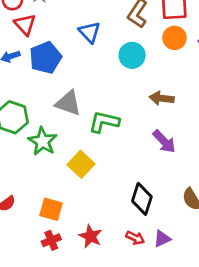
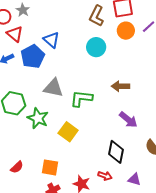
blue triangle: (90, 32) -> (51, 40), moved
brown arrow: (162, 98) -> (120, 86), moved
purple arrow: (164, 142) -> (128, 120), moved
red arrow: (135, 238) -> (105, 176), moved
purple triangle: (162, 239) -> (134, 179), turned 48

